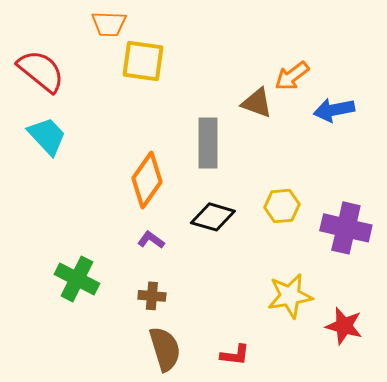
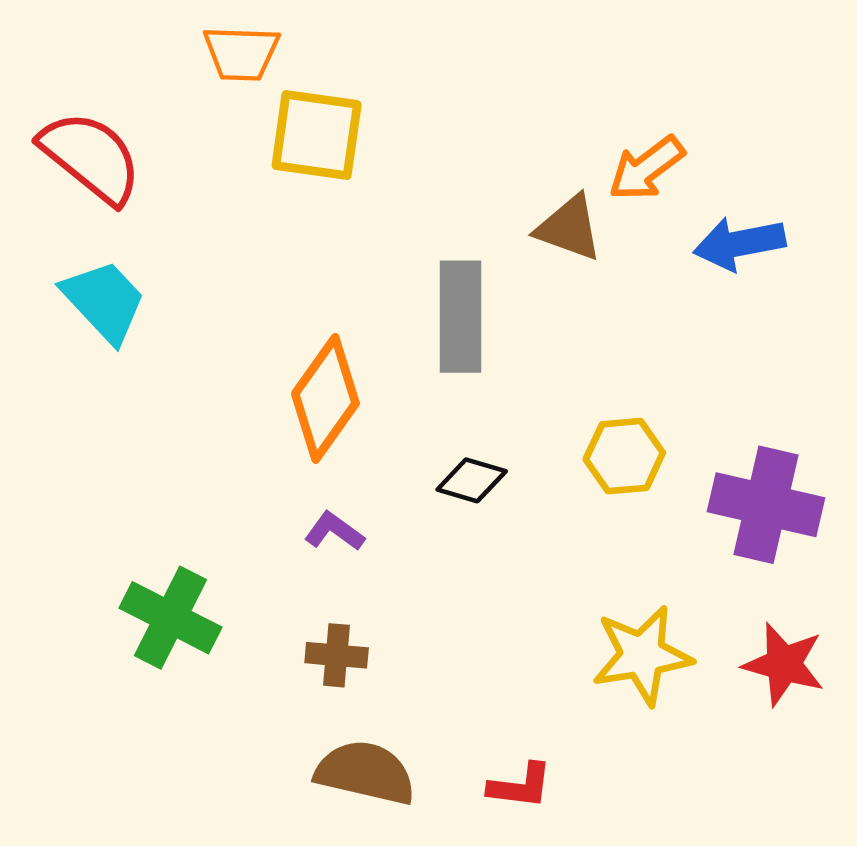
black diamond: (213, 217) -> (472, 480), size x0.7
red star: (344, 326) -> (784, 664), moved
brown semicircle: (165, 349) -> (365, 773), turned -60

